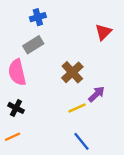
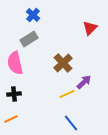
blue cross: (38, 17) -> (33, 15), turned -32
black cross: (16, 108) -> (14, 94), turned -32

